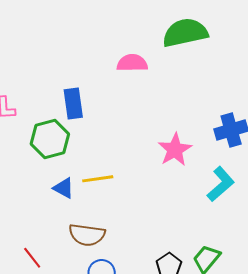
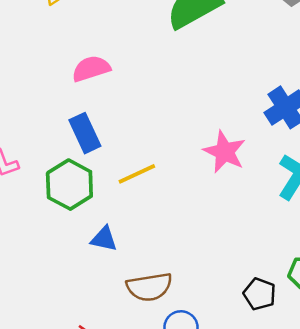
pink semicircle: (132, 63) -> (91, 69), moved
yellow line: (98, 179) -> (137, 174), moved

